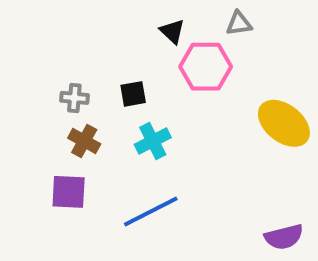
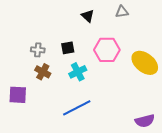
pink hexagon: (206, 67) -> (107, 50), moved
purple square: (69, 192) -> (18, 95), moved

